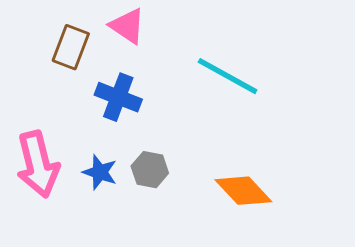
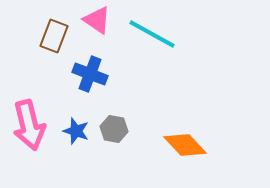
cyan line: (228, 76) -> (152, 34), moved

